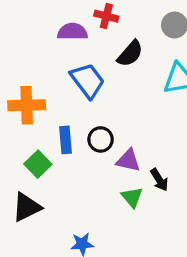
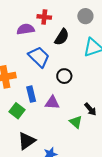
black circle: (101, 139) -> (64, 76), moved
purple triangle: (128, 160) -> (52, 103), moved
black triangle: (27, 207) -> (27, 141), moved

